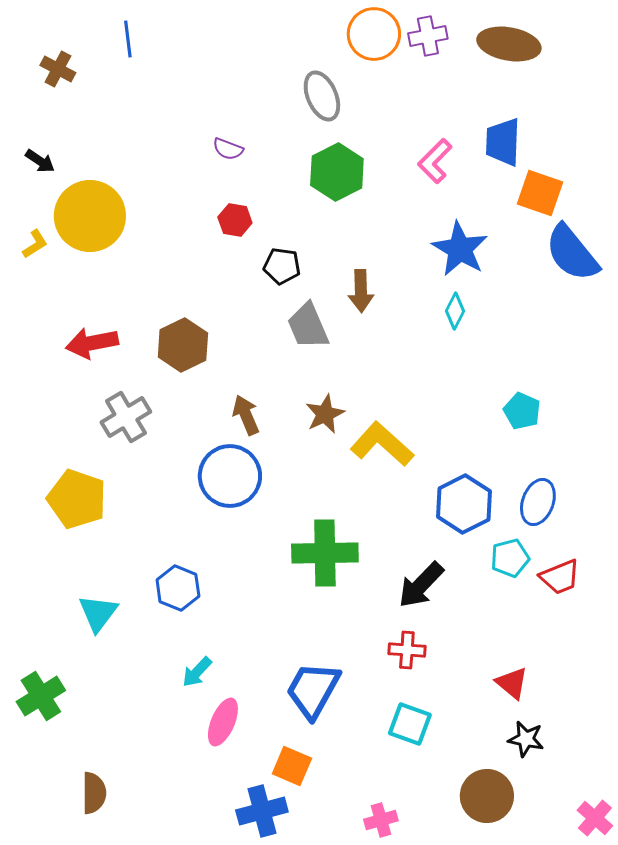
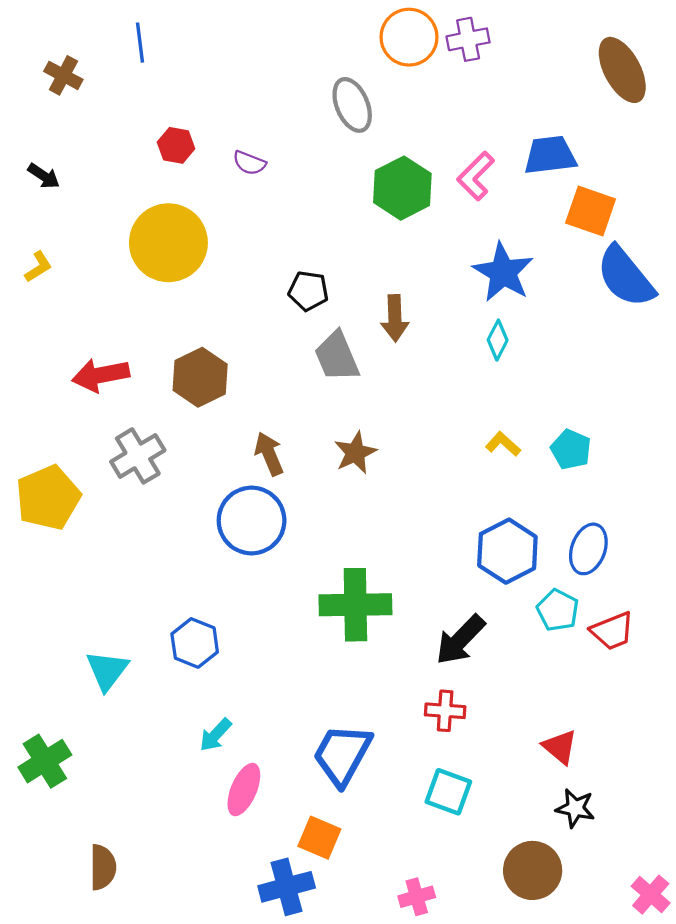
brown ellipse: (509, 44) -> (622, 70), moved, turned 52
blue trapezoid: (503, 142) -> (550, 155), turned 81
green hexagon: (337, 172) -> (402, 188), moved
yellow circle: (90, 216) -> (168, 243), moved
red hexagon: (235, 220) -> (176, 145), moved
yellow L-shape: (382, 444) -> (503, 444), moved, size x0.5
yellow pentagon: (77, 499) -> (48, 498), moved, turned 30
cyan pentagon: (510, 558) -> (558, 610), turned -30

